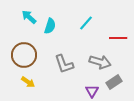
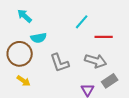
cyan semicircle: (50, 26) -> (39, 38), moved, turned 63
red line: (118, 38) -> (104, 37), moved

